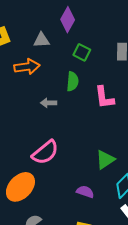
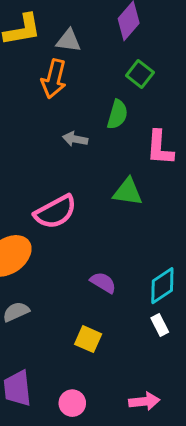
gray triangle: (41, 40) -> (69, 41), moved
orange arrow: (27, 67) -> (54, 79), turned 100
green triangle: (105, 160) -> (128, 192), moved, turned 30

